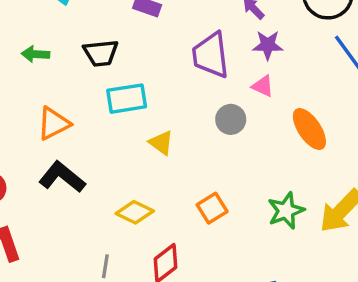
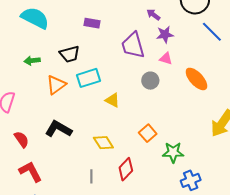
orange triangle: (54, 124) -> (56, 85), moved
green star: (286, 211) -> (173, 152), moved, turned 30
yellow diamond: (135, 212) -> (103, 143), turned 40

